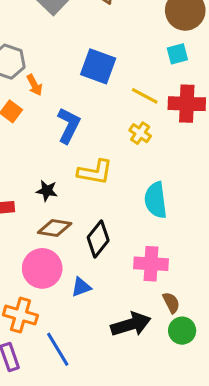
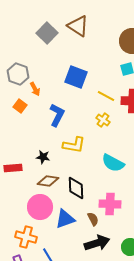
cyan semicircle: (156, 200) -> (113, 163), turned -55
black diamond: (98, 239) -> (76, 188), turned -40
blue triangle: (81, 287) -> (65, 219), size x1.5
brown semicircle: (171, 303) -> (93, 219), moved

